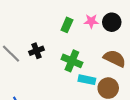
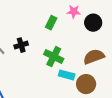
pink star: (91, 21) -> (74, 12), moved
brown semicircle: (115, 58) -> (94, 57), turned -50

